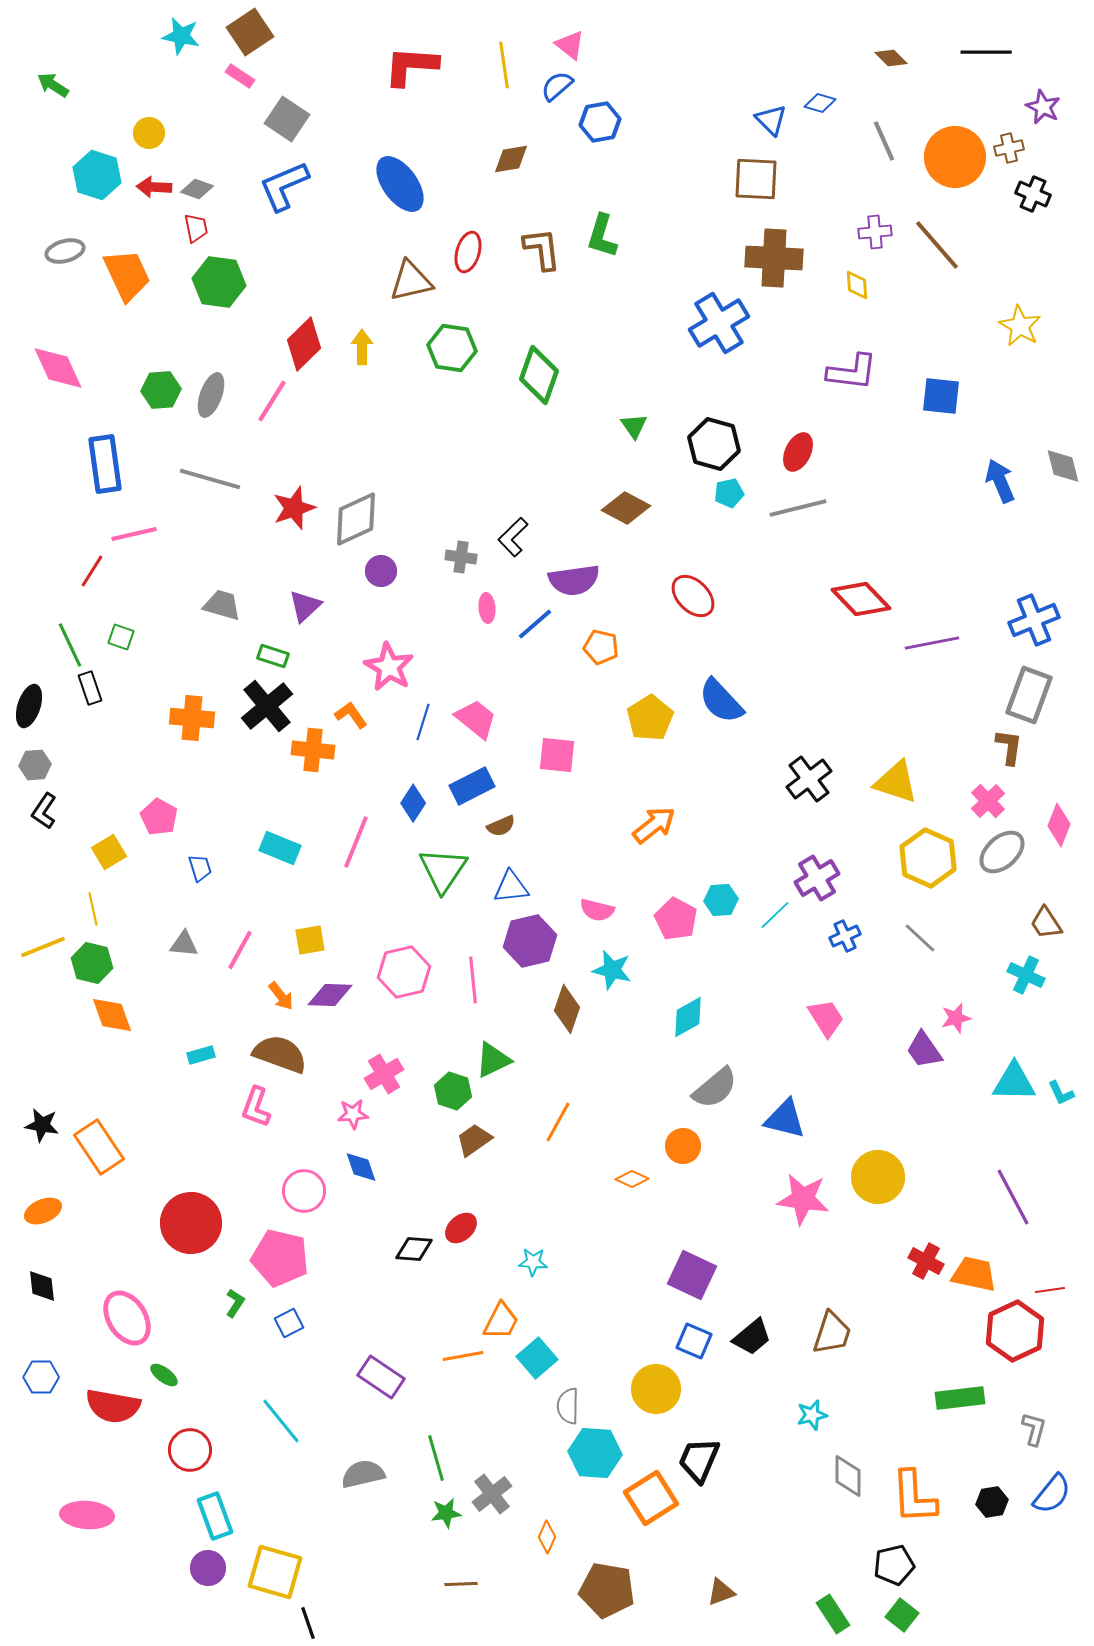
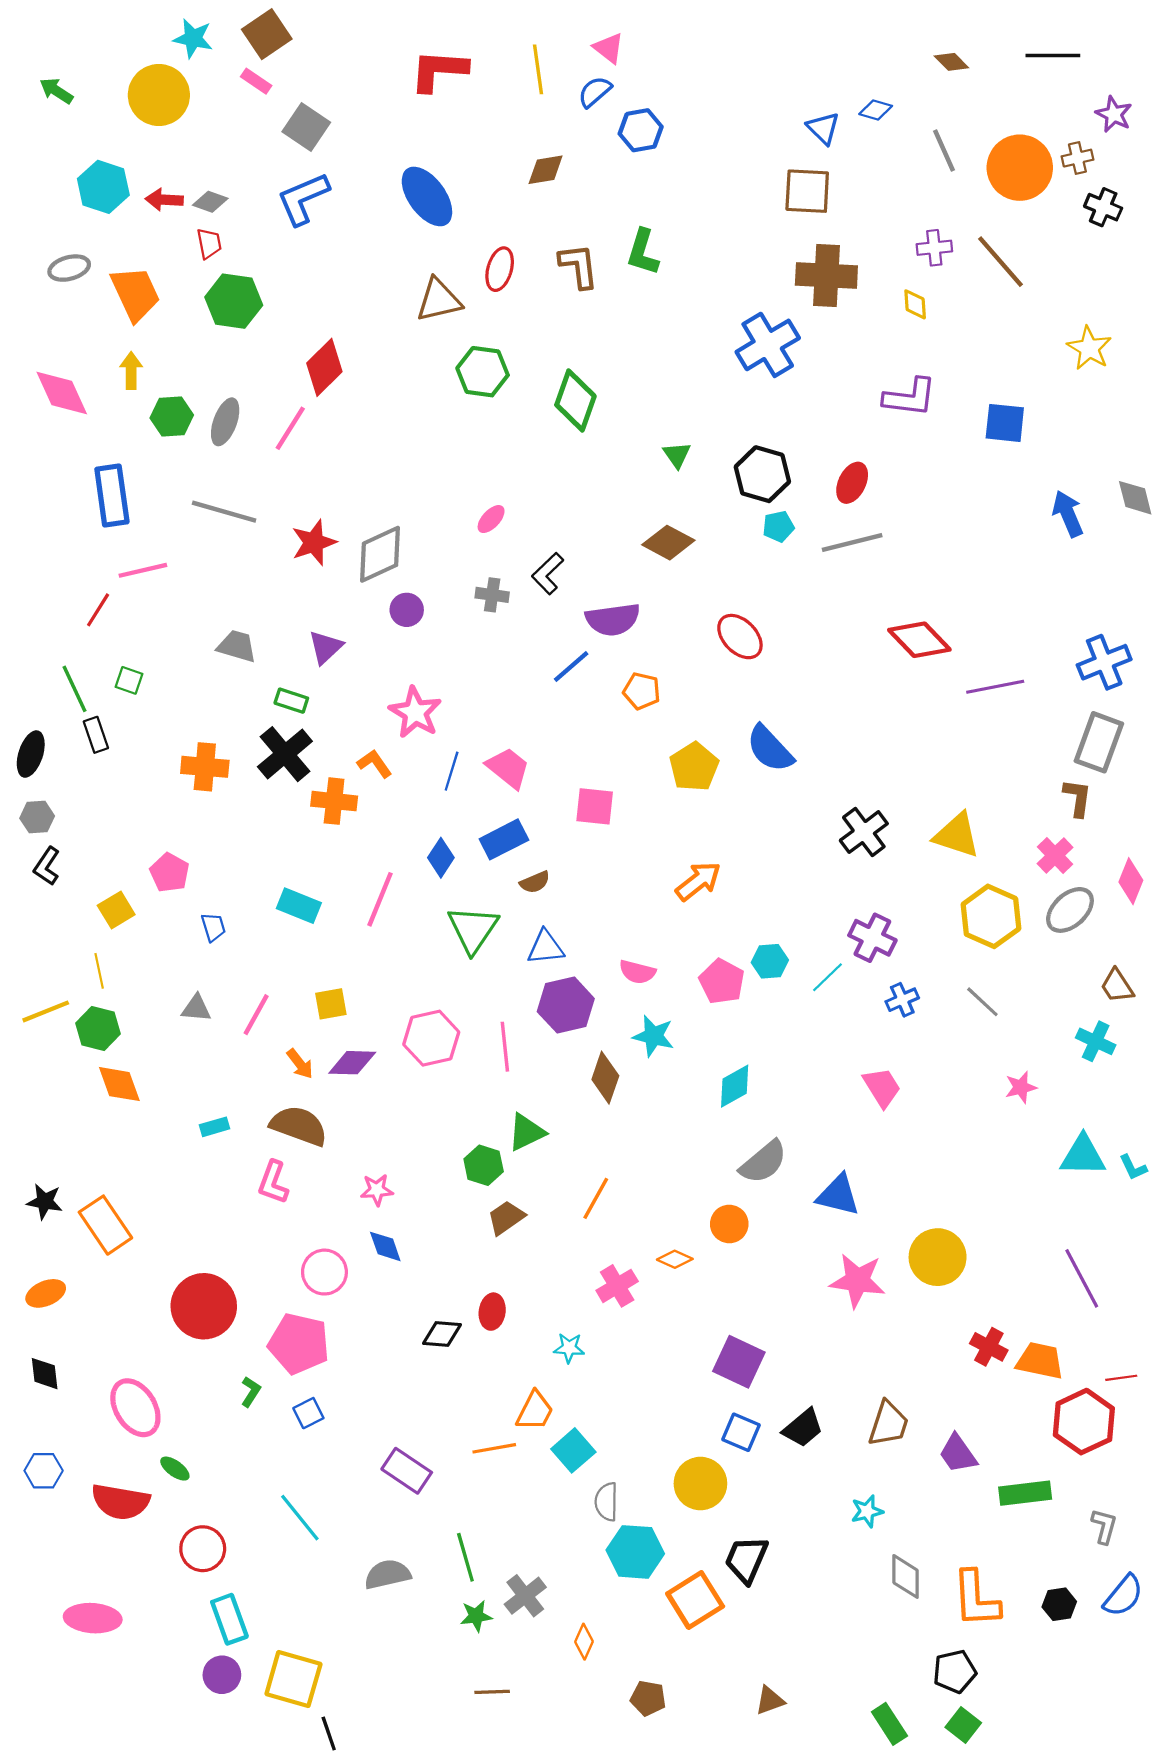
yellow circle: (149, 133) -> (159, 95), moved, size x1.8
yellow arrow: (362, 347) -> (131, 371), moved
pink ellipse: (487, 608) -> (491, 519), moved, turned 48
purple cross: (817, 878) -> (872, 938), turned -33
purple trapezoid: (924, 1050) -> (958, 1454), moved
pink cross: (384, 1074) -> (617, 1286), moved
red ellipse: (461, 1228) -> (492, 1312), turned -40
brown pentagon: (607, 1590) -> (648, 1698), size x0.6

